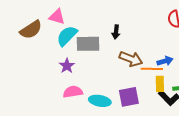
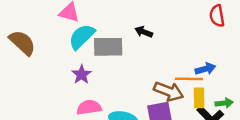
brown semicircle: (31, 30) -> (22, 43), moved, turned -105
black arrow: (116, 32) -> (144, 32), turned 104
brown arrow: (131, 59) -> (169, 91), moved

